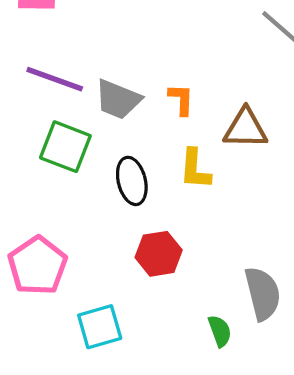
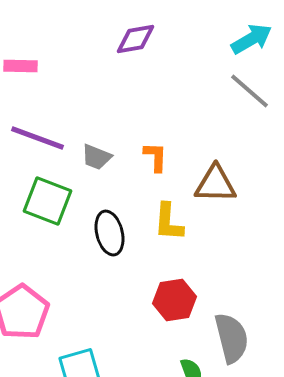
gray trapezoid: (118, 99) -> (96, 157), size x0.7
red hexagon: (159, 254) -> (174, 300), moved

